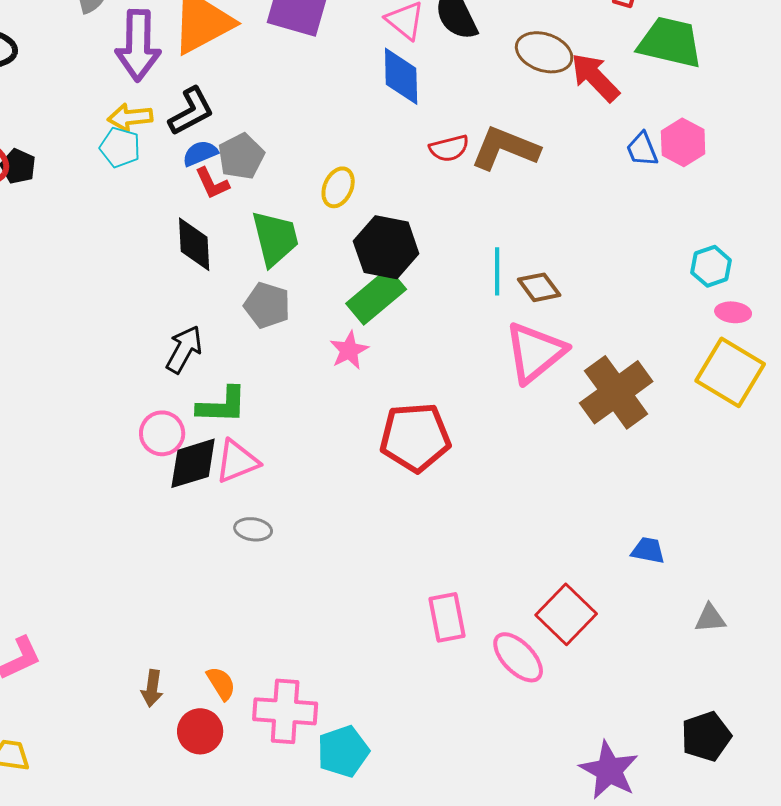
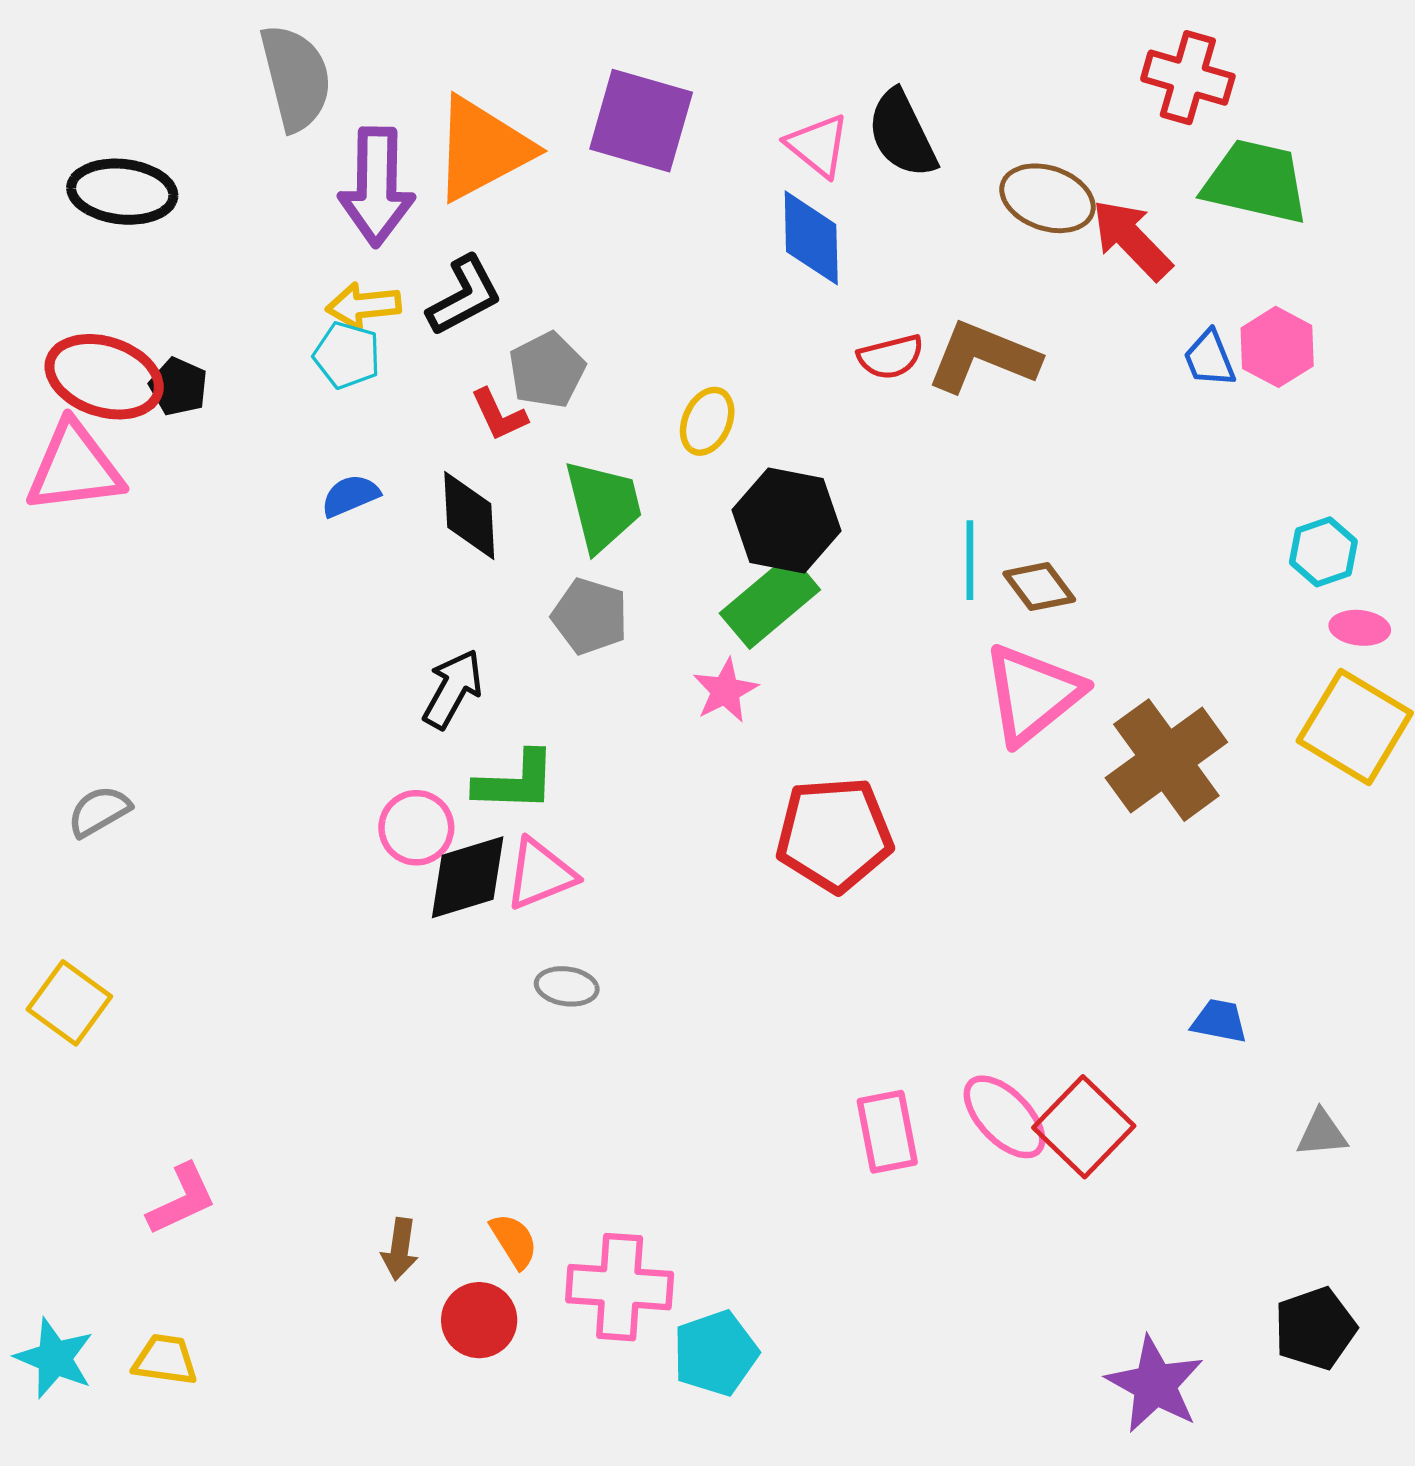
blue semicircle: (200, 153) -> (350, 496), moved
pink ellipse: (518, 657) -> (1005, 1117), moved

